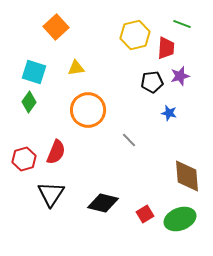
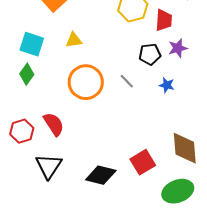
gray line: (129, 140) -> (127, 81), moved
red semicircle: (56, 152) -> (54, 124), turned -55
red square: (145, 214) -> (143, 162), moved, size x1.4

